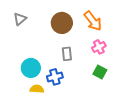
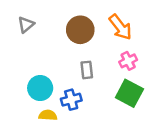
green square: (100, 72) -> (129, 93), size x1.5

